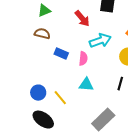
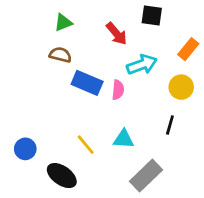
blue rectangle: (61, 54) -> (87, 83), size x1.5
cyan triangle: (86, 85) -> (124, 139), moved
blue circle: (38, 93) -> (25, 149), moved

